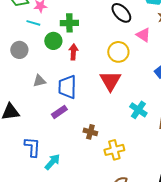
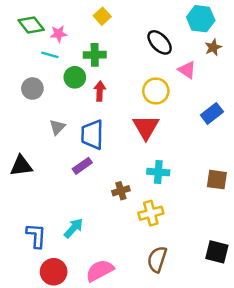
gray triangle: (39, 81) -> (57, 127), turned -32
cyan cross: (138, 110) -> (158, 172), moved, turned -30
brown cross: (90, 132) -> (121, 191), turned -32
blue L-shape: (32, 147) -> (36, 236), moved

